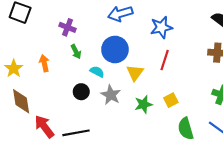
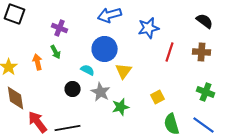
green arrow: (76, 52) -> (56, 52), moved
red line: (165, 60) -> (170, 52), moved
green star: (143, 104) -> (121, 107), moved

